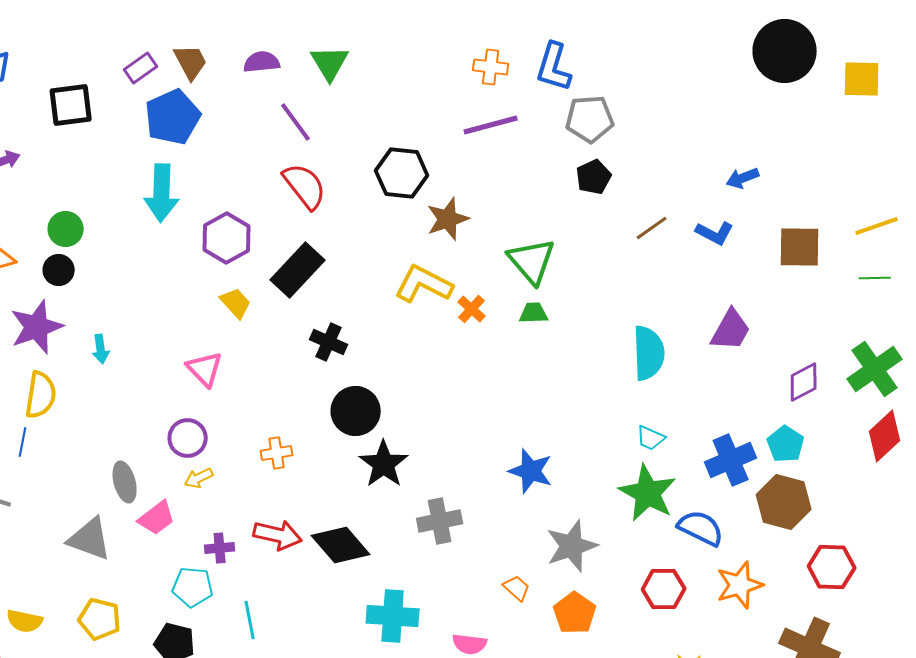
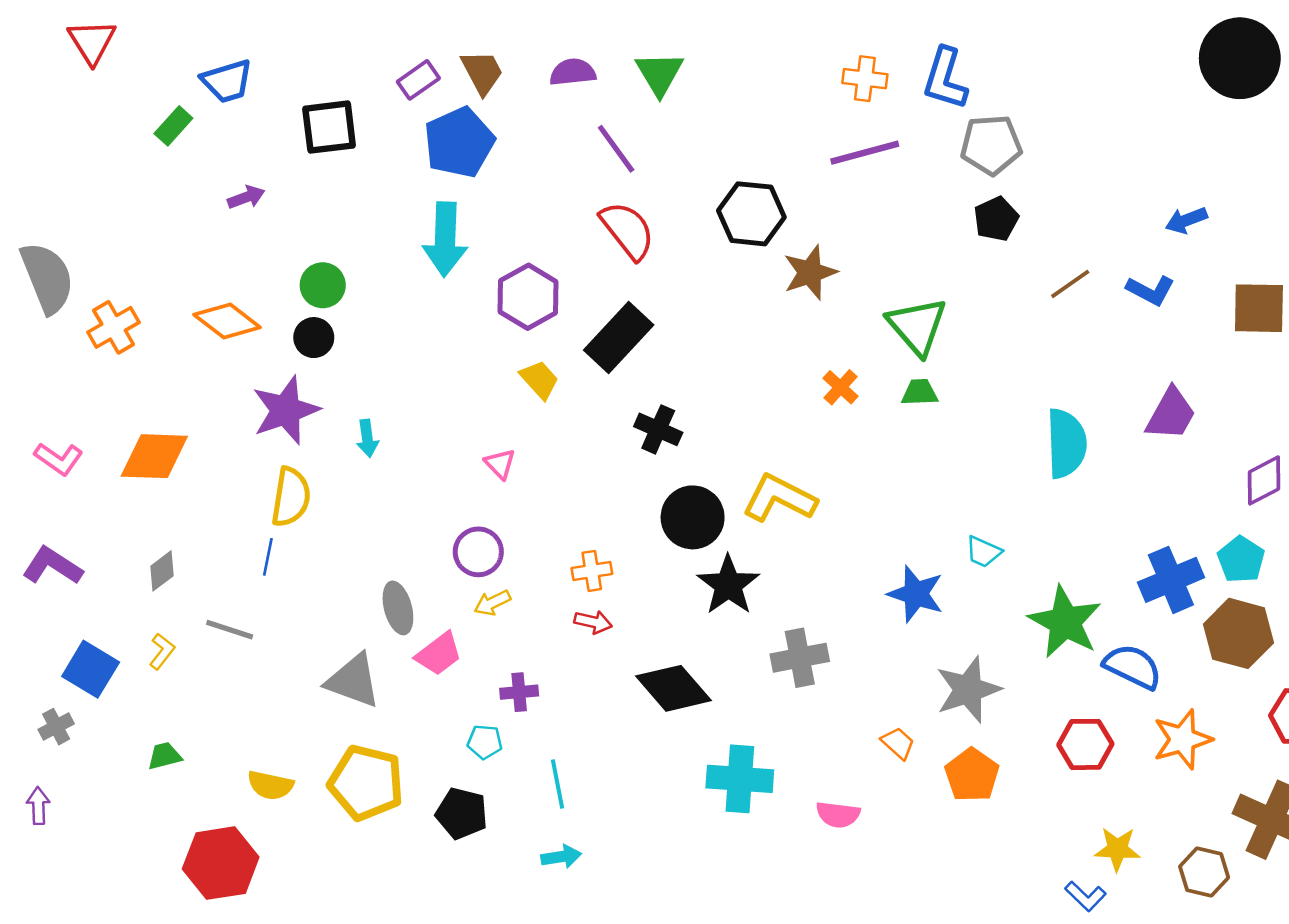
yellow L-shape: (424, 284) -> (779, 498), moved
pink triangle: (205, 369) -> (500, 464), size x0.7
cyan trapezoid: (651, 438) -> (983, 552), moved
red arrow: (278, 535) -> (593, 622), moved, size x0.6
cyan pentagon: (193, 587) -> (485, 742), size x0.7
yellow pentagon: (100, 619) -> (366, 783), size x1.4

